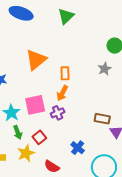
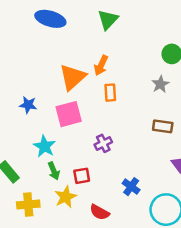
orange arrow: (62, 93) -> (101, 65), moved
pink square: (35, 105) -> (69, 114), moved
brown rectangle: (102, 119) -> (163, 126), moved
red square: (39, 137) -> (82, 176), turned 32

